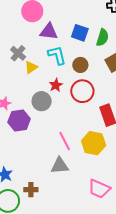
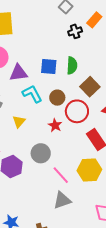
yellow triangle: (31, 67) -> (19, 122), moved
red star: (56, 85) -> (55, 125), moved
red circle: (82, 91) -> (77, 111), moved
gray circle: (42, 101) -> (41, 153), moved

